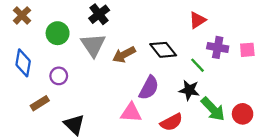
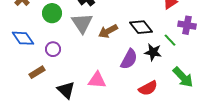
blue diamond: (23, 63) -> (23, 38), turned -45
black star: (189, 90) -> (153, 52), moved
pink triangle: (131, 113) -> (97, 80), moved

